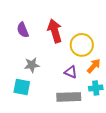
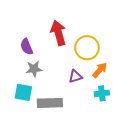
purple semicircle: (23, 30) -> (27, 47), moved
purple triangle: (71, 72) -> (75, 76), turned -40
gray rectangle: (69, 97) -> (50, 103), moved

